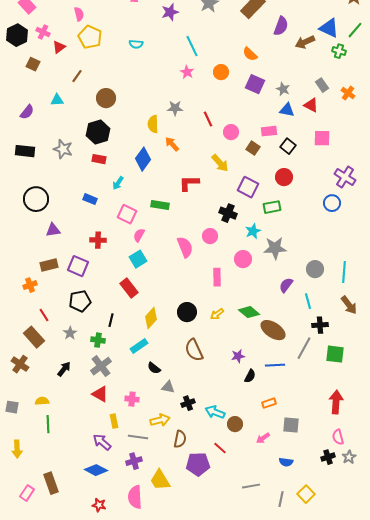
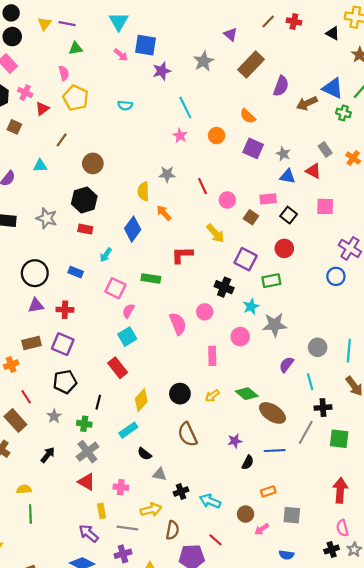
black circle: (36, 199) -> (35, 273), moved
red cross: (98, 240) -> (65, 310), moved
brown circle: (235, 424) -> (246, 514), moved

